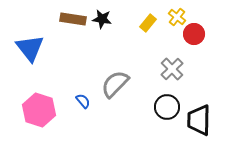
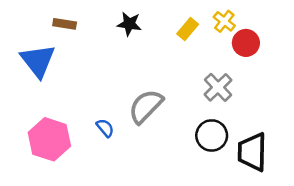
brown rectangle: (73, 19) -> (65, 24), moved, size x0.7

